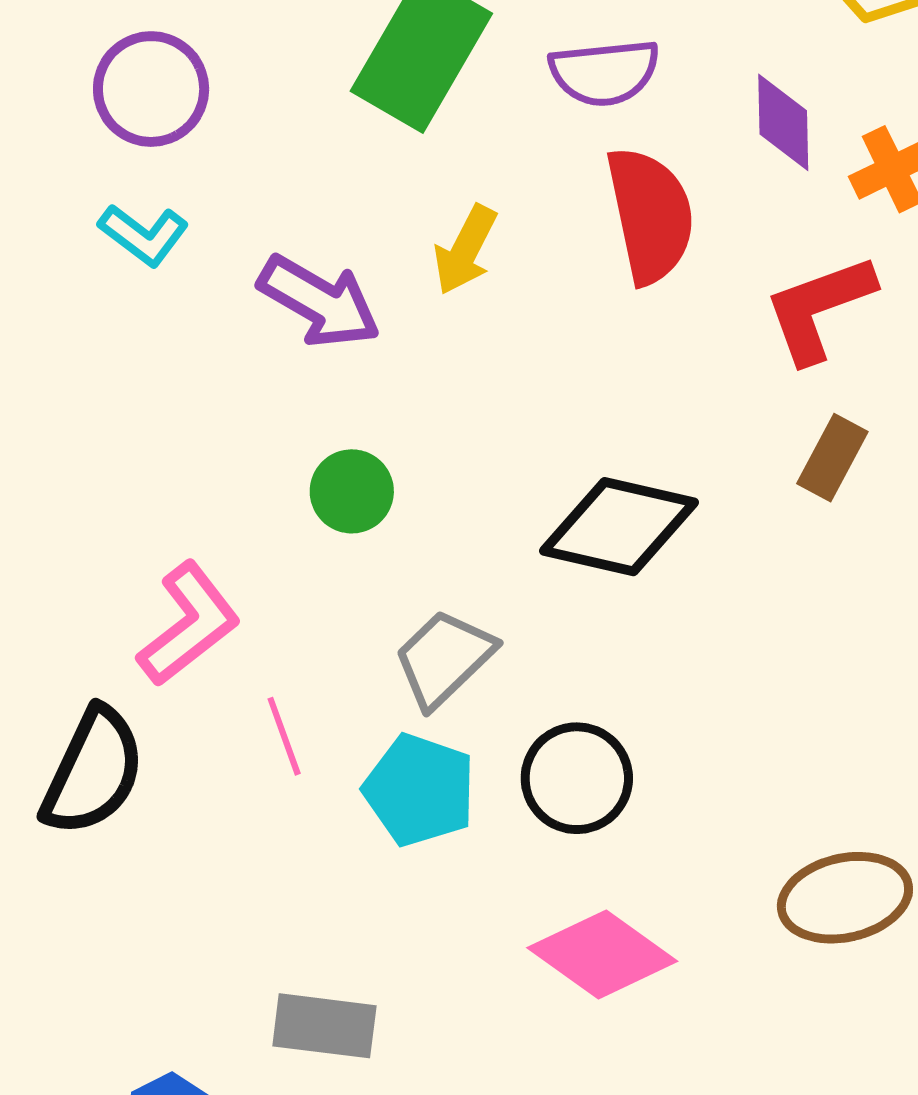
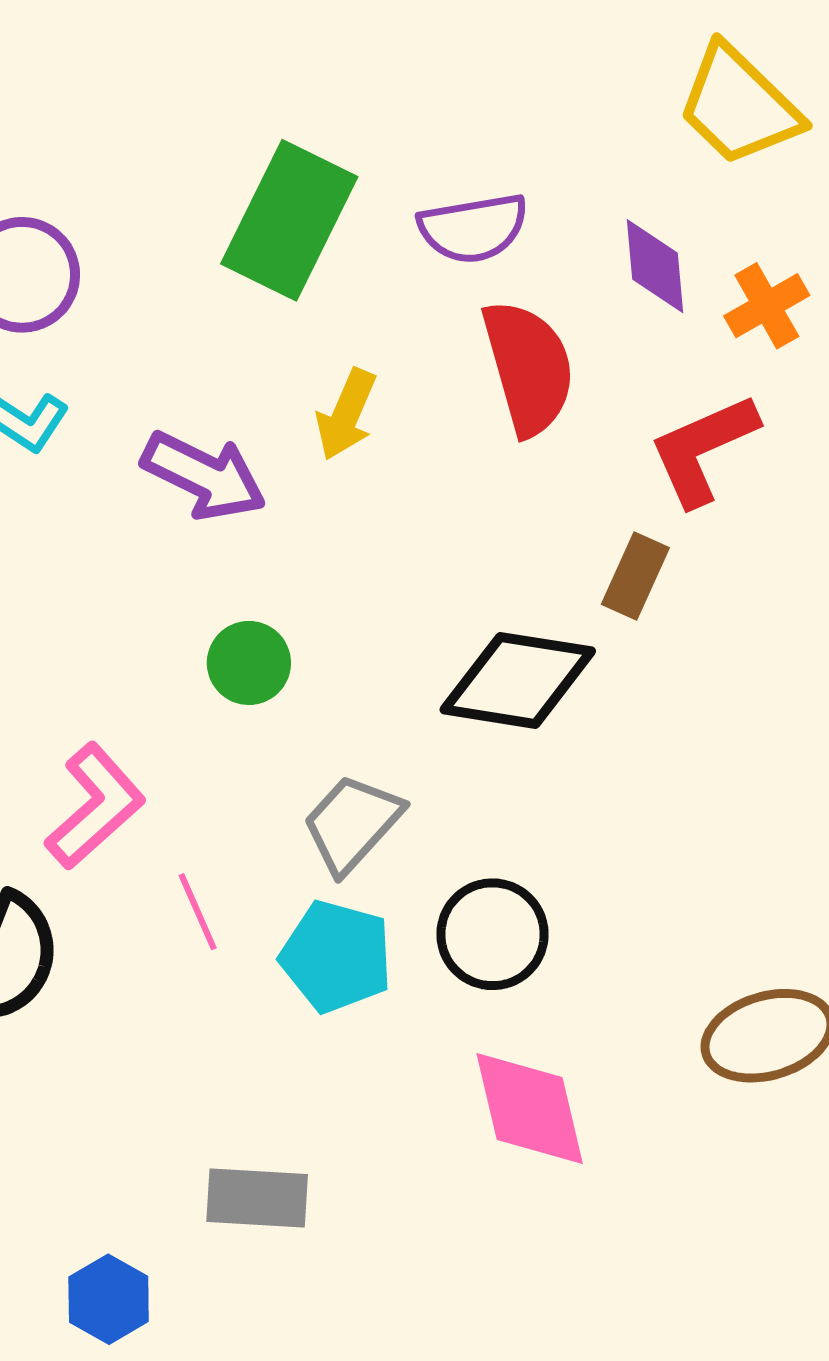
brown rectangle: (832, 458) -> (635, 576), moved
pink diamond: (602, 954) -> (530, 1108), turned 45

